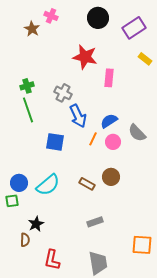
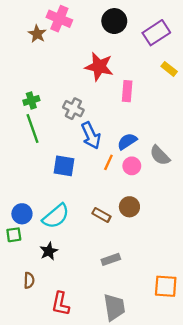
pink cross: (51, 16) -> (59, 19), size x1.5
black star: (36, 224) -> (49, 251), moved

